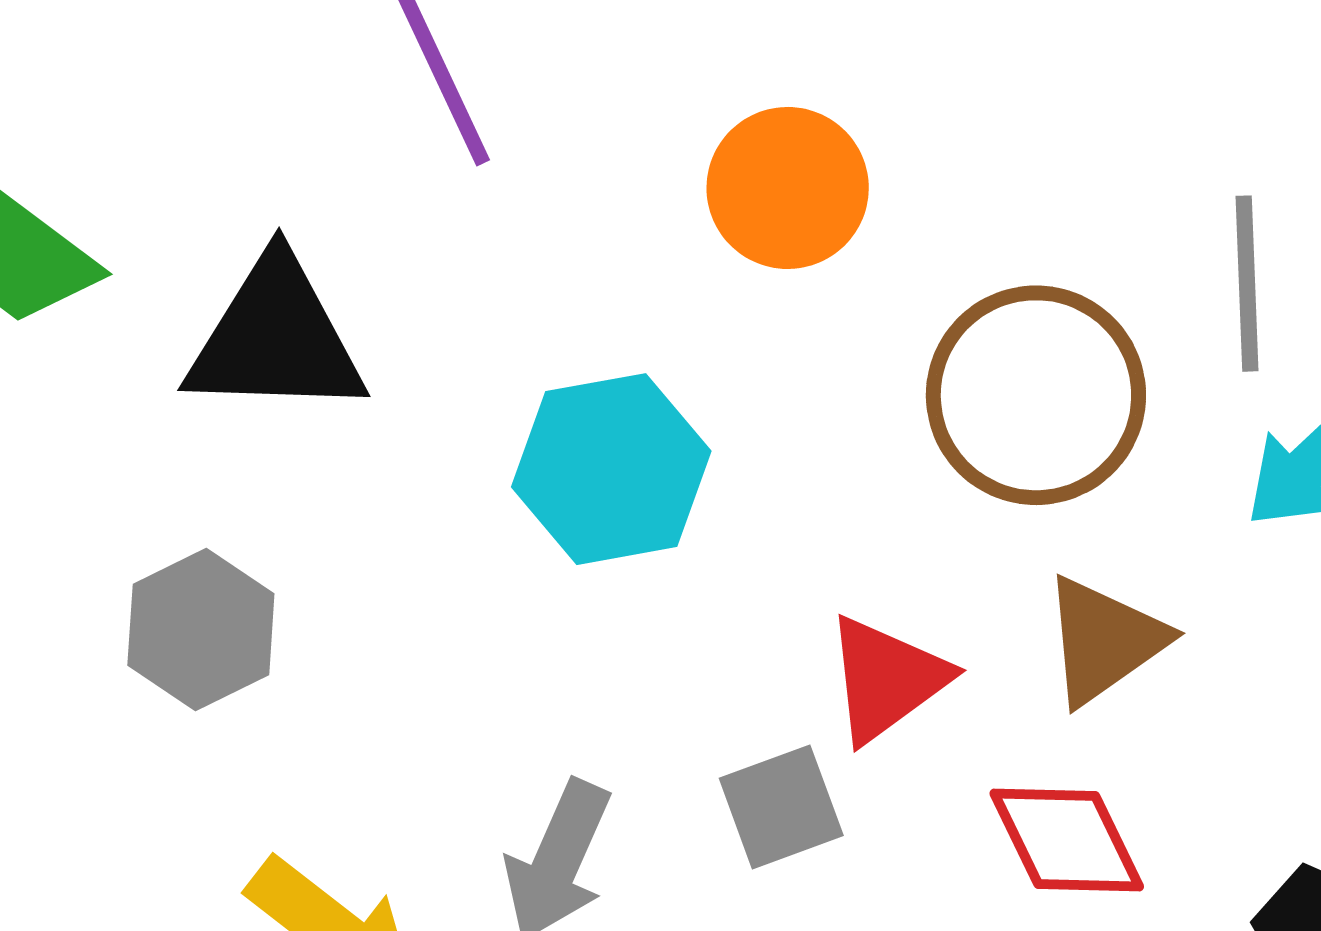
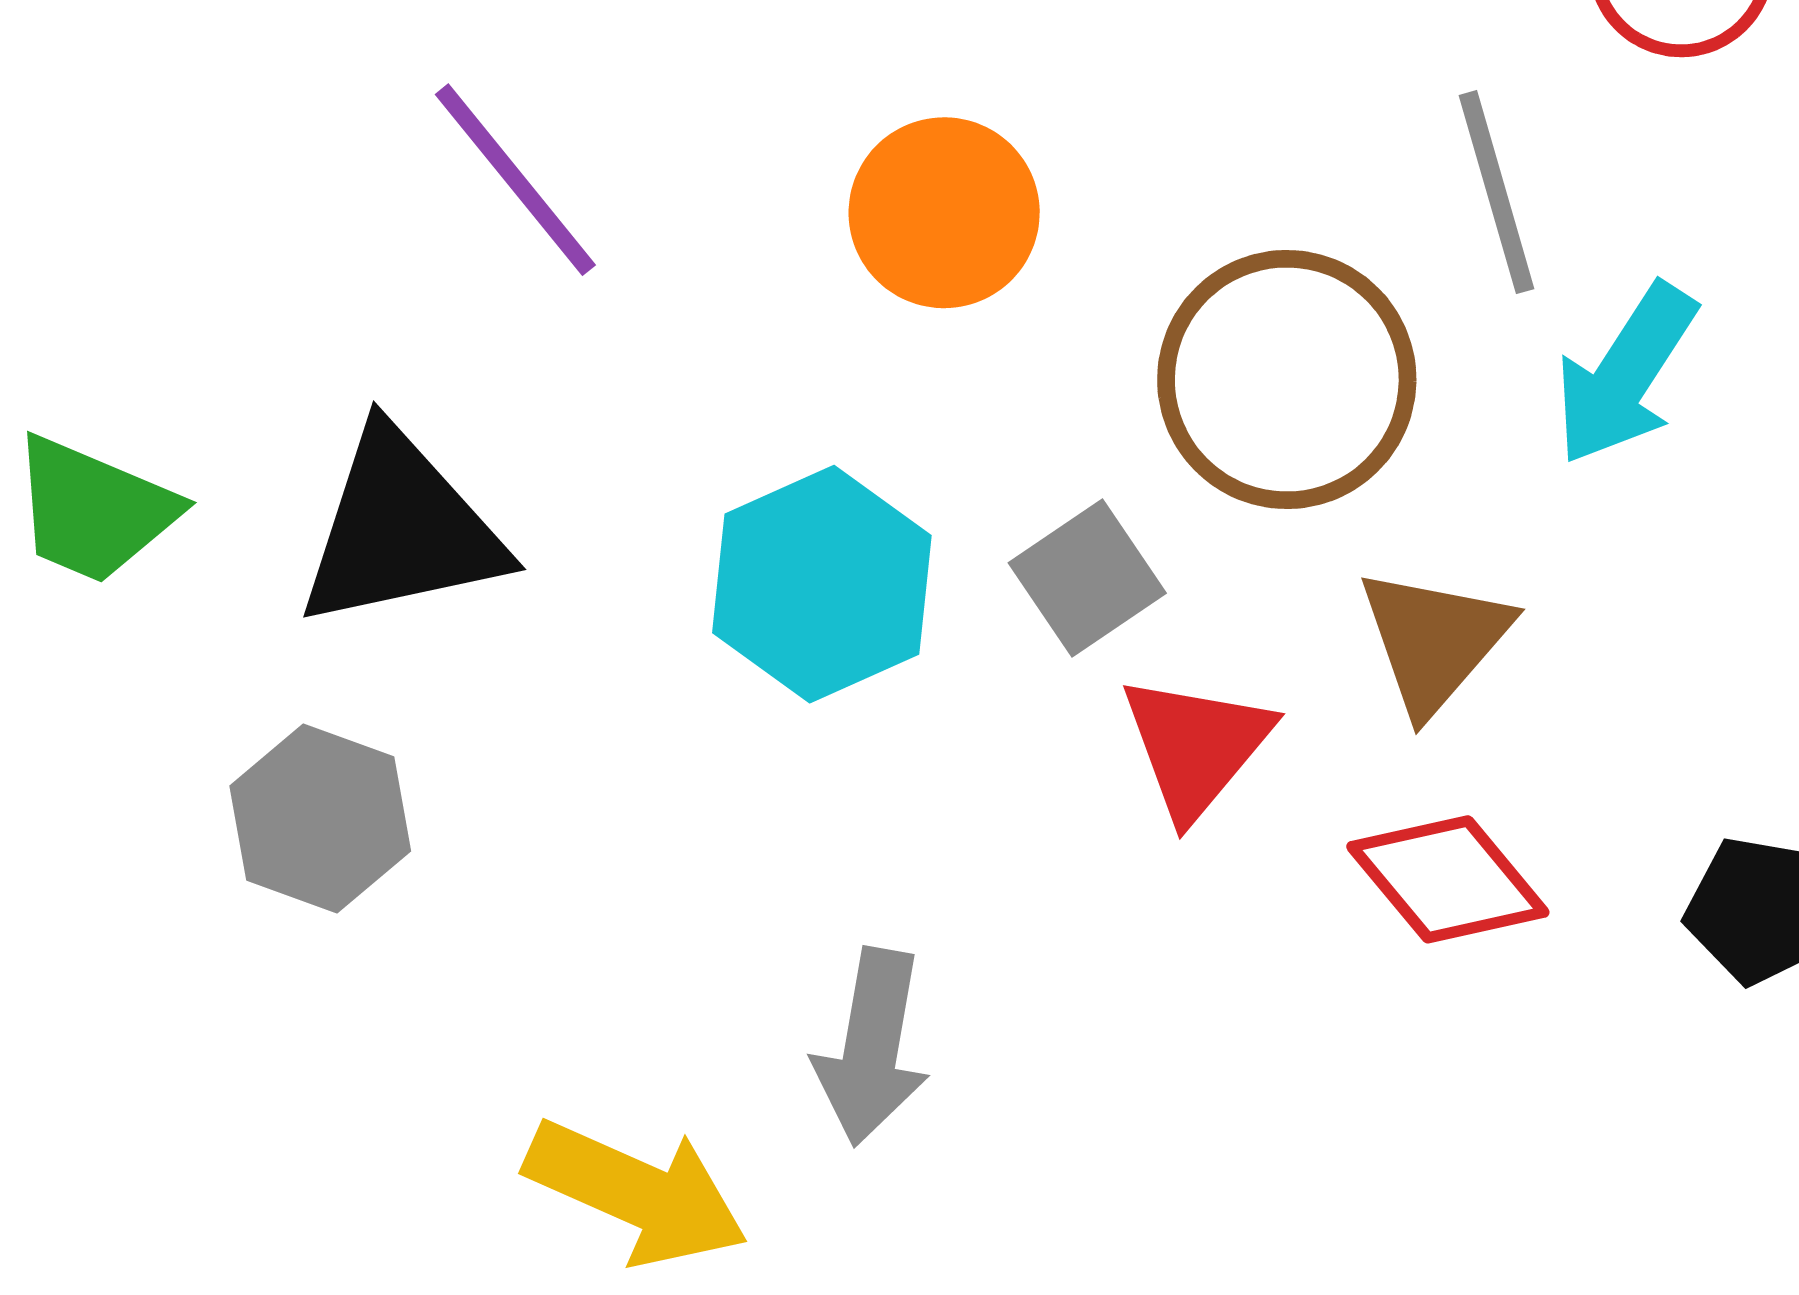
gray hexagon: (201, 630) -> (320, 818), moved
gray square: (781, 807) -> (1087, 578), moved

